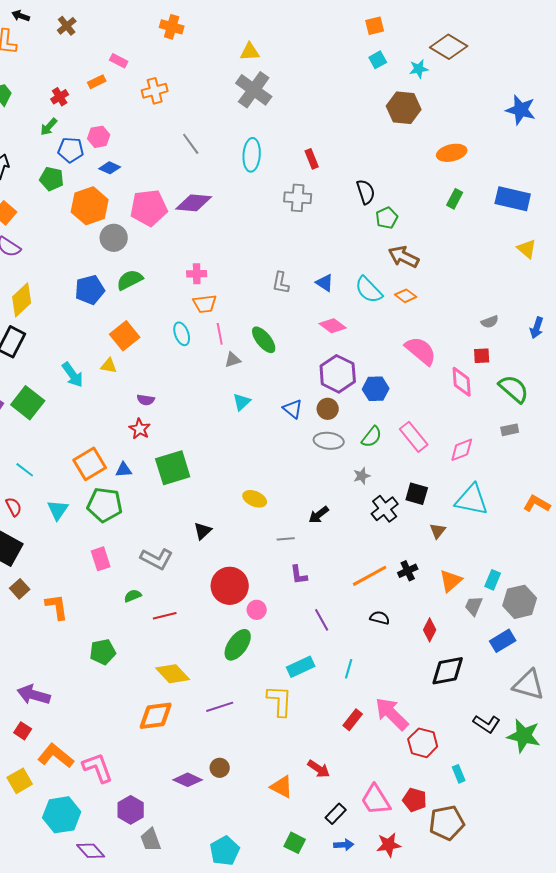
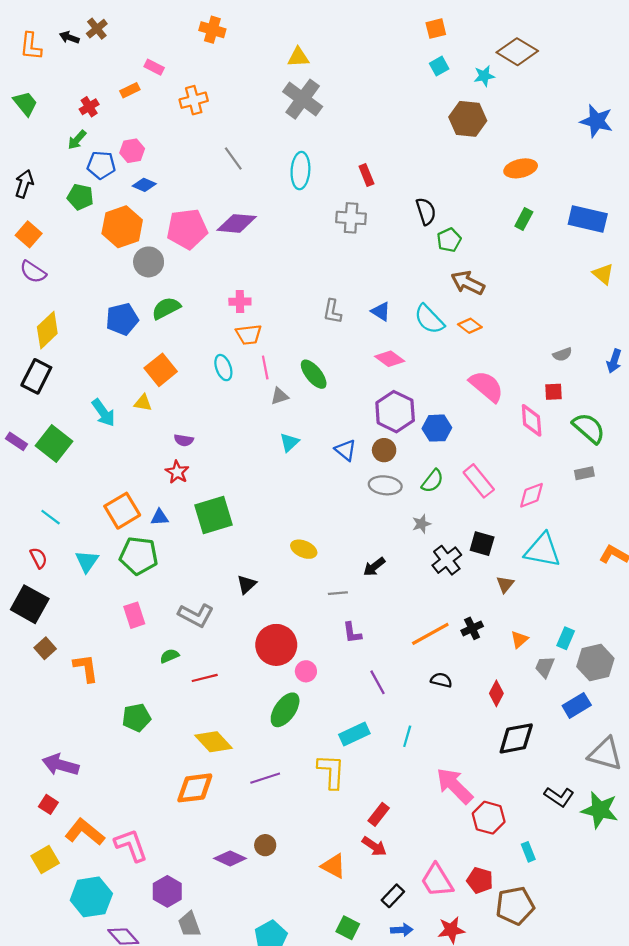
black arrow: (21, 16) -> (69, 37), moved
orange triangle: (451, 581) -> (519, 639), size x0.7
red rectangle: (353, 720) -> (379, 814), moved

